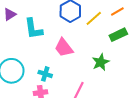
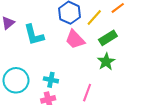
green rectangle: (118, 35) -> (108, 38), moved
pink trapezoid: (64, 48) -> (75, 39), moved

